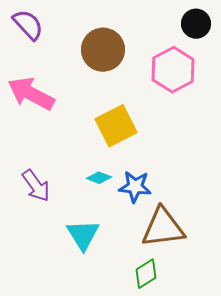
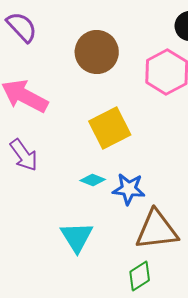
purple arrow: (36, 186) -> (24, 155), moved

